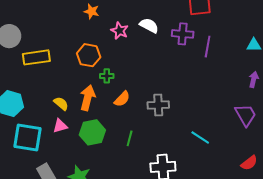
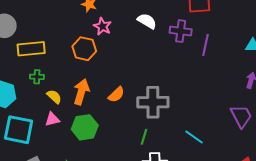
pink star: (120, 31) -> (102, 26), moved
green cross: (107, 76) -> (37, 77), moved
gray cross: (158, 105) -> (153, 102), size x1.4
green line: (130, 138) -> (144, 137), moved

